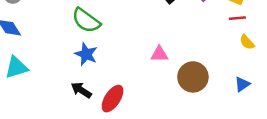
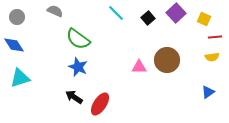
red line: (237, 18) -> (215, 37), moved
yellow semicircle: (247, 42) -> (212, 57), turned -56
brown circle: (193, 77) -> (167, 60), moved

